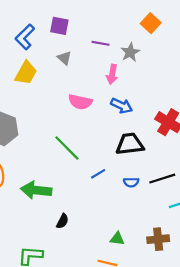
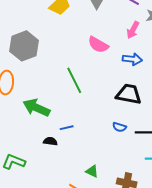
blue arrow: (122, 106) -> (132, 59), turned -36
blue line: (98, 174) -> (67, 128), moved
black semicircle: (62, 221) -> (50, 141), turned -128

